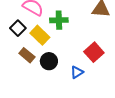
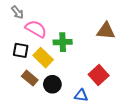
black square: (18, 28) -> (21, 50), turned -35
blue triangle: (77, 72) -> (81, 96), turned 40

